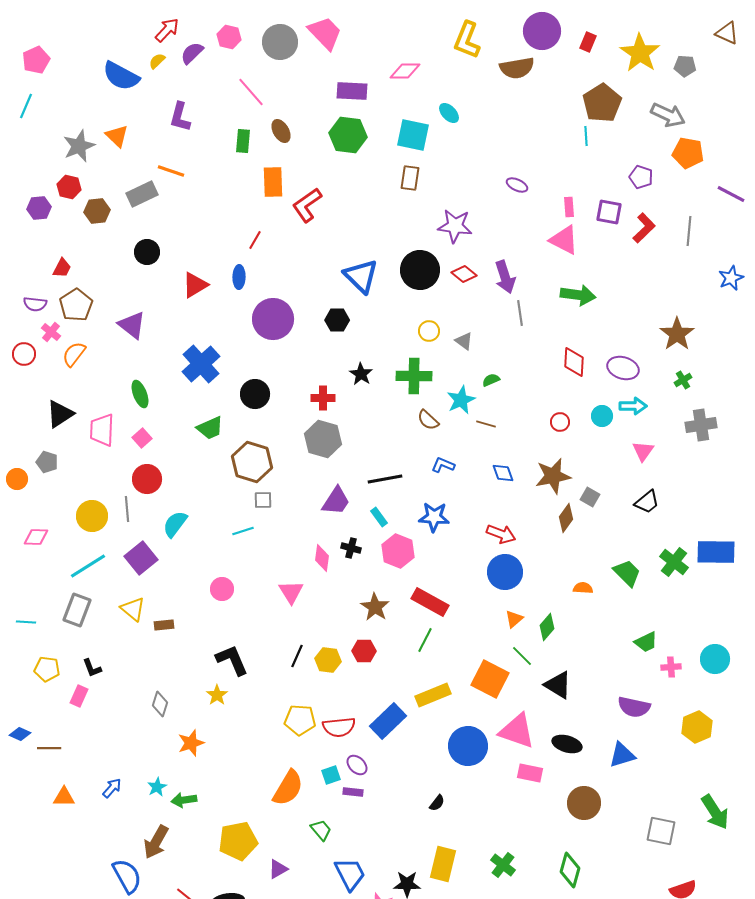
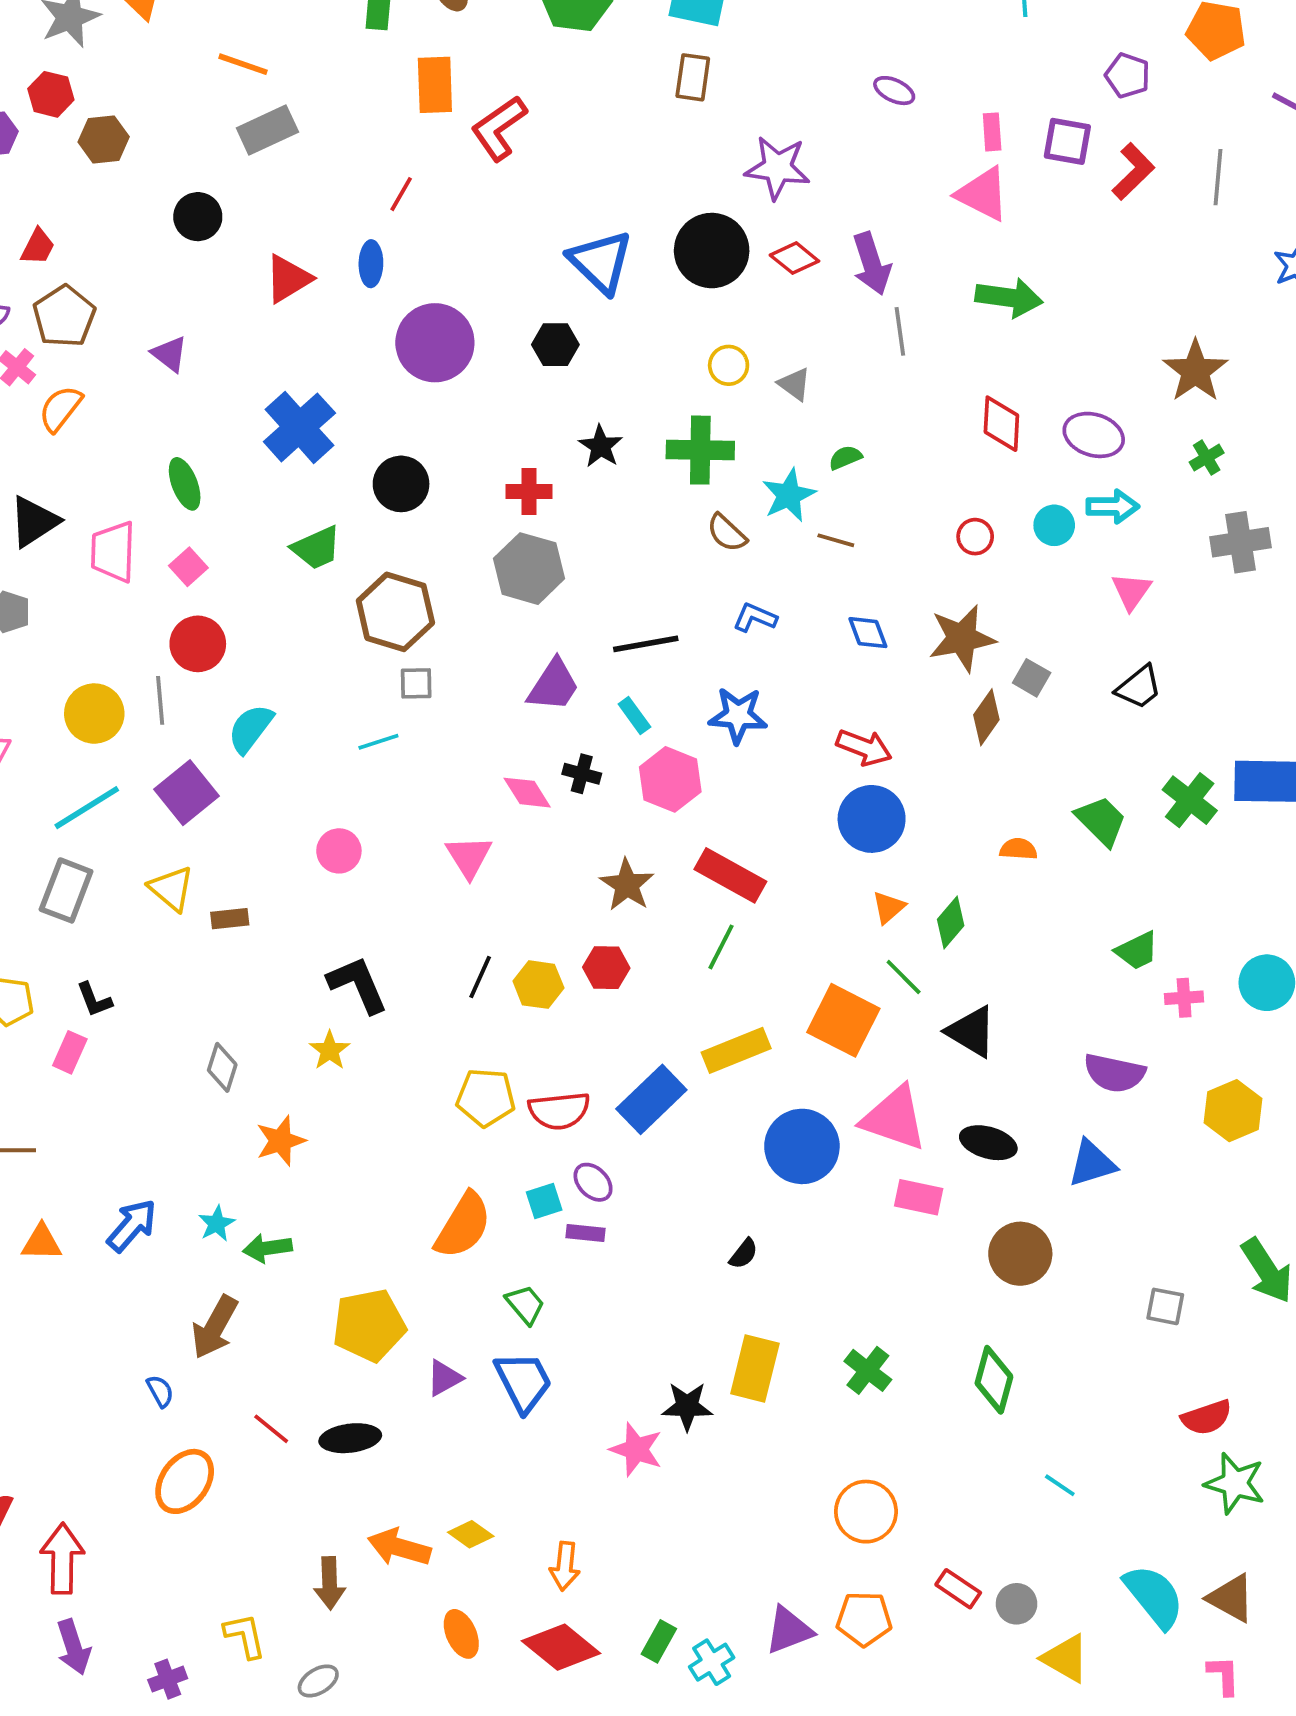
gray rectangle: (142, 194) -> (267, 130), moved
purple triangle: (132, 325) -> (170, 354), size x0.7
pink diamond: (322, 558) -> (527, 793), turned -40
blue arrow: (112, 788) -> (132, 1225), size x1.4
gray square: (661, 831) -> (1165, 1306), size x0.7
blue trapezoid: (350, 874) -> (523, 1382), moved
blue semicircle: (127, 876) -> (160, 1391), size x0.5

